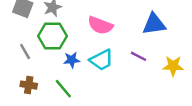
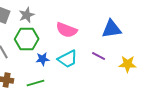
green line: (63, 89) -> (36, 83), turned -66

